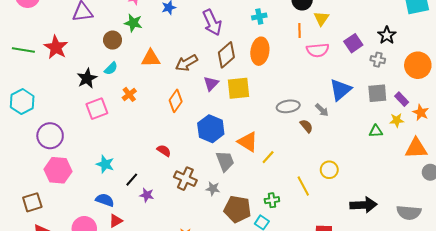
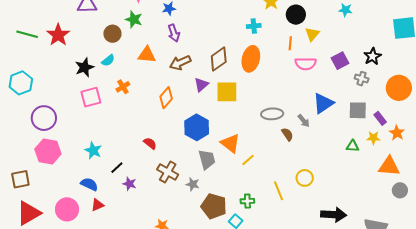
purple arrow: (212, 23) -> (174, 33), moved, size x0.7

